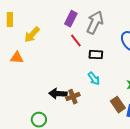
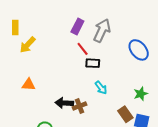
yellow arrow: (32, 35) -> (28, 45), moved
black rectangle: (96, 55) -> (93, 63), moved
orange triangle: (17, 58) -> (29, 85), moved

